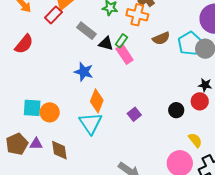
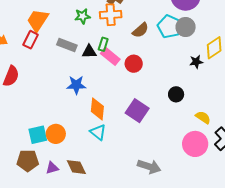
red circle: (200, 101) -> (134, 64), moved
purple square: (134, 114) -> (137, 111), size x1.6
cyan triangle: (91, 123) -> (98, 132), size x0.7
brown pentagon: (17, 144) -> (28, 161), moved, turned -30

